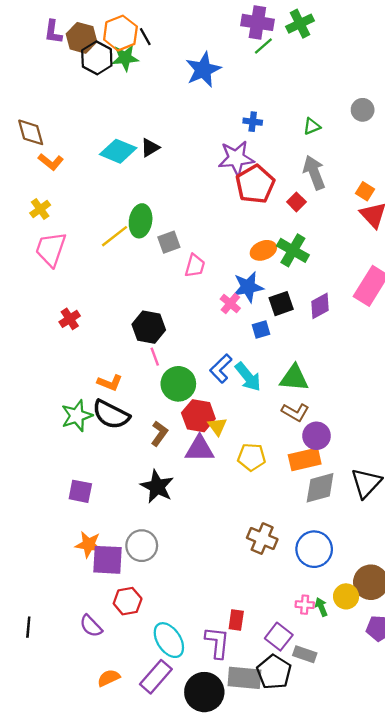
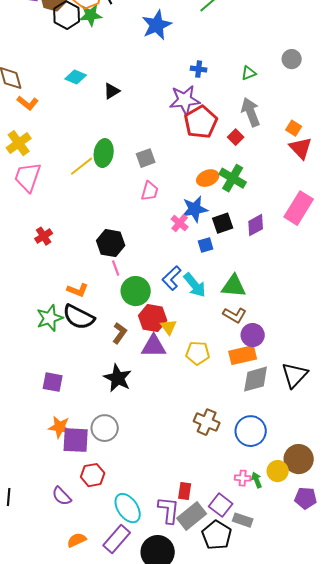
cyan diamond: (118, 151) -> (76, 77), moved, size x0.7
yellow cross: (40, 209) -> (19, 143), size x1.4
gray square: (169, 242) -> (146, 158), moved
gray rectangle: (244, 678) -> (192, 516), moved, turned -44

